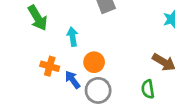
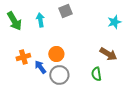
cyan arrow: (73, 37) -> (40, 20), moved
orange cross: (50, 66) -> (23, 57), turned -32

